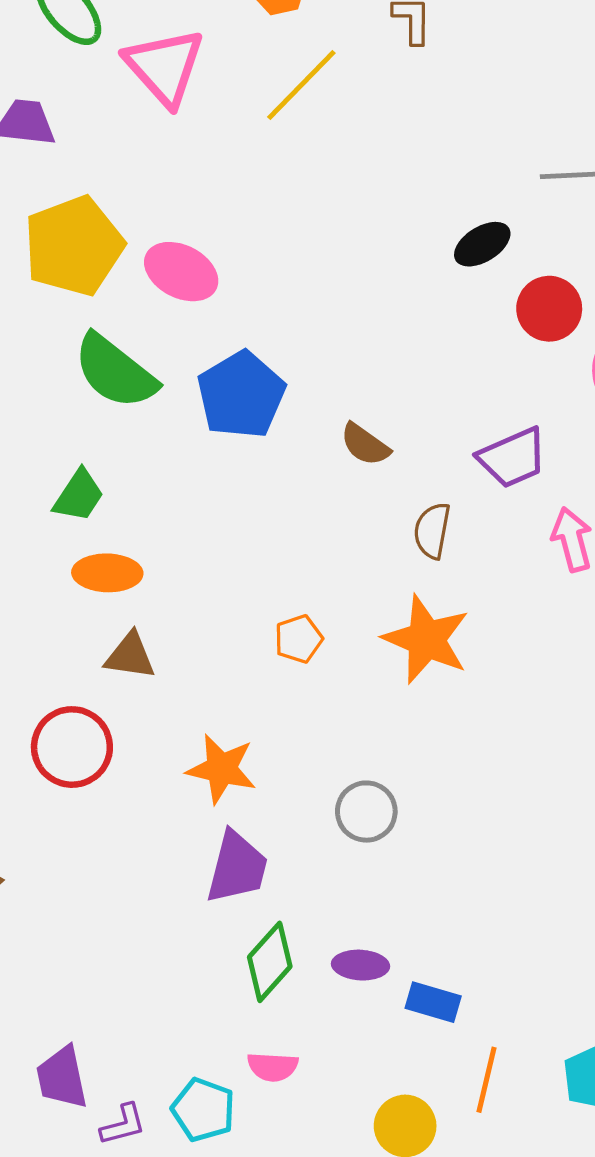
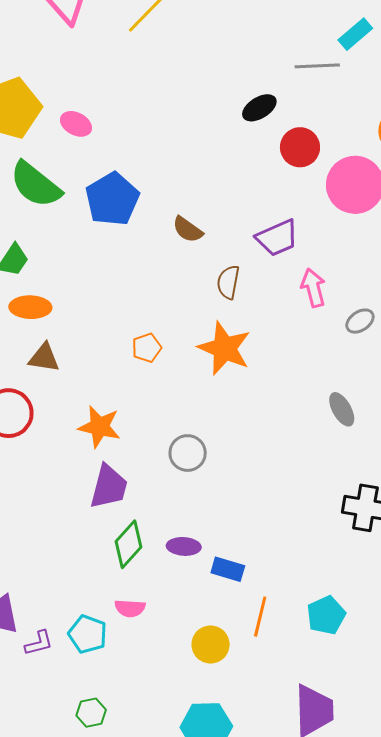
pink ellipse: (181, 272) -> (76, 124), size x0.7

